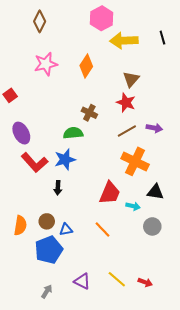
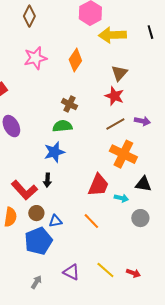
brown cross: (89, 113) -> (69, 104), moved
red L-shape: (35, 162) -> (24, 190), moved

